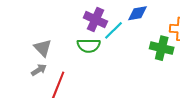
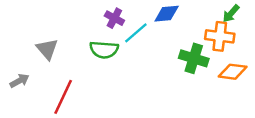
purple cross: (95, 20) -> (114, 18), size x0.7
gray arrow: (39, 70) -> (19, 81), moved

